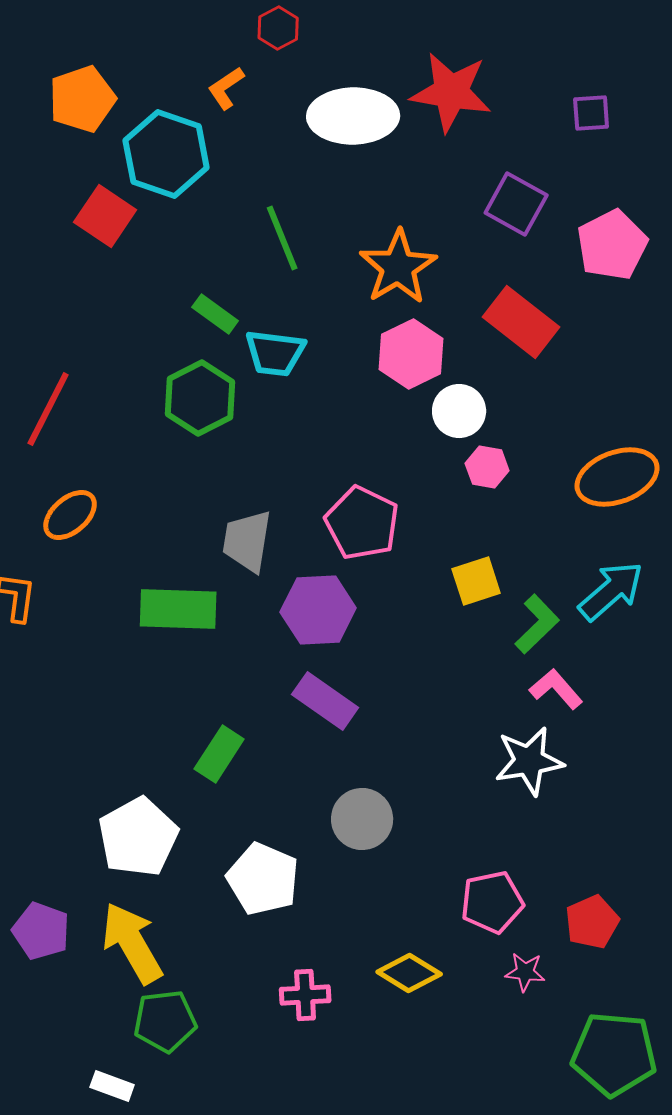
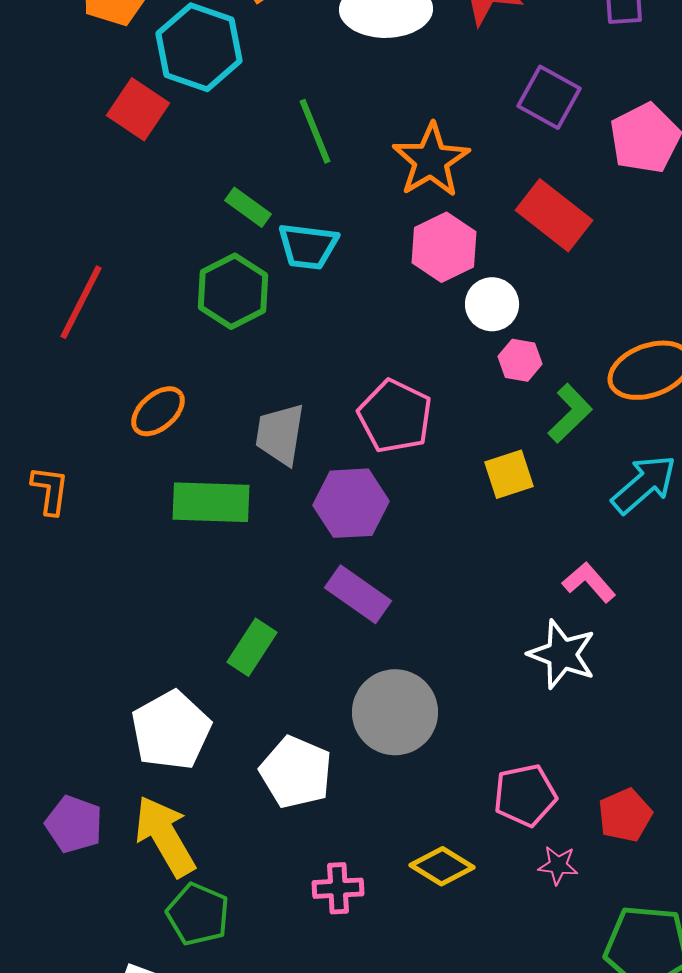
orange ellipse: (70, 515) -> (158, 411), moved
green L-shape: (537, 624) -> (570, 413), moved
white star: (529, 761) -> (562, 654), turned 30
gray circle: (362, 819) -> (395, 712), size x1.4
green pentagon: (165, 1021) -> (198, 914), turned 30

